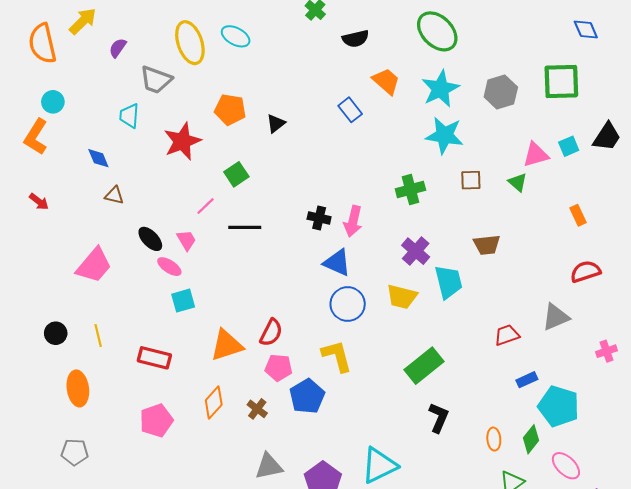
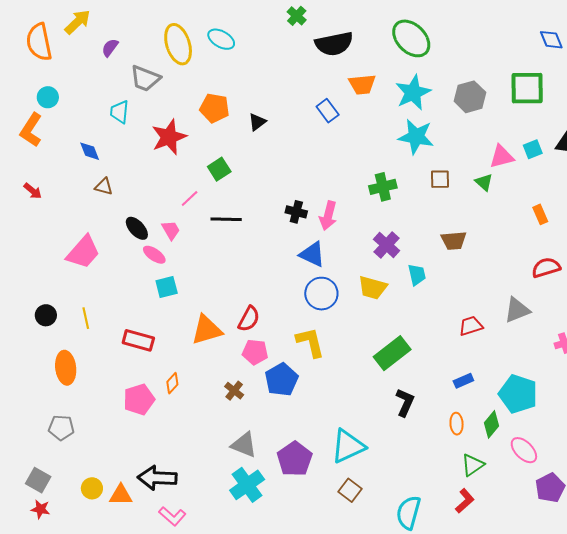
black semicircle: (356, 39) -> (334, 44), size x1.5
orange trapezoid: (386, 81) -> (362, 84), turned 132
cyan trapezoid: (448, 282) -> (417, 275), size x0.7
blue rectangle: (527, 380) -> (463, 381), moved
orange diamond: (214, 402) -> (172, 383), moved, size x0.7
gray triangle: (269, 466) -> (244, 445), turned 32

